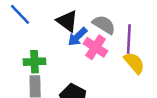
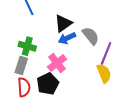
black triangle: (67, 21) -> (63, 23), turned 30
pink cross: (95, 47) -> (57, 63), moved

